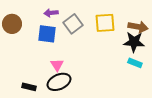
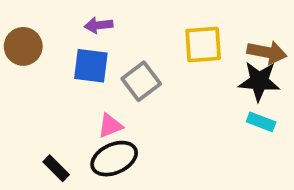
gray square: (73, 24) -> (141, 81), moved
pink triangle: (57, 65) -> (110, 126), turned 40
black rectangle: (29, 87) -> (56, 168), turned 32

